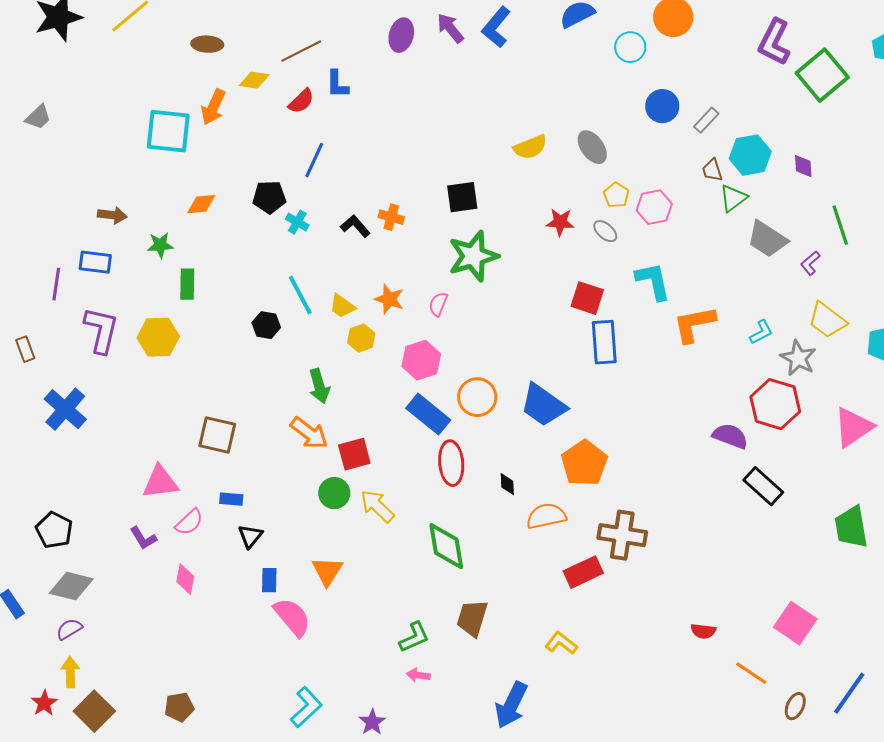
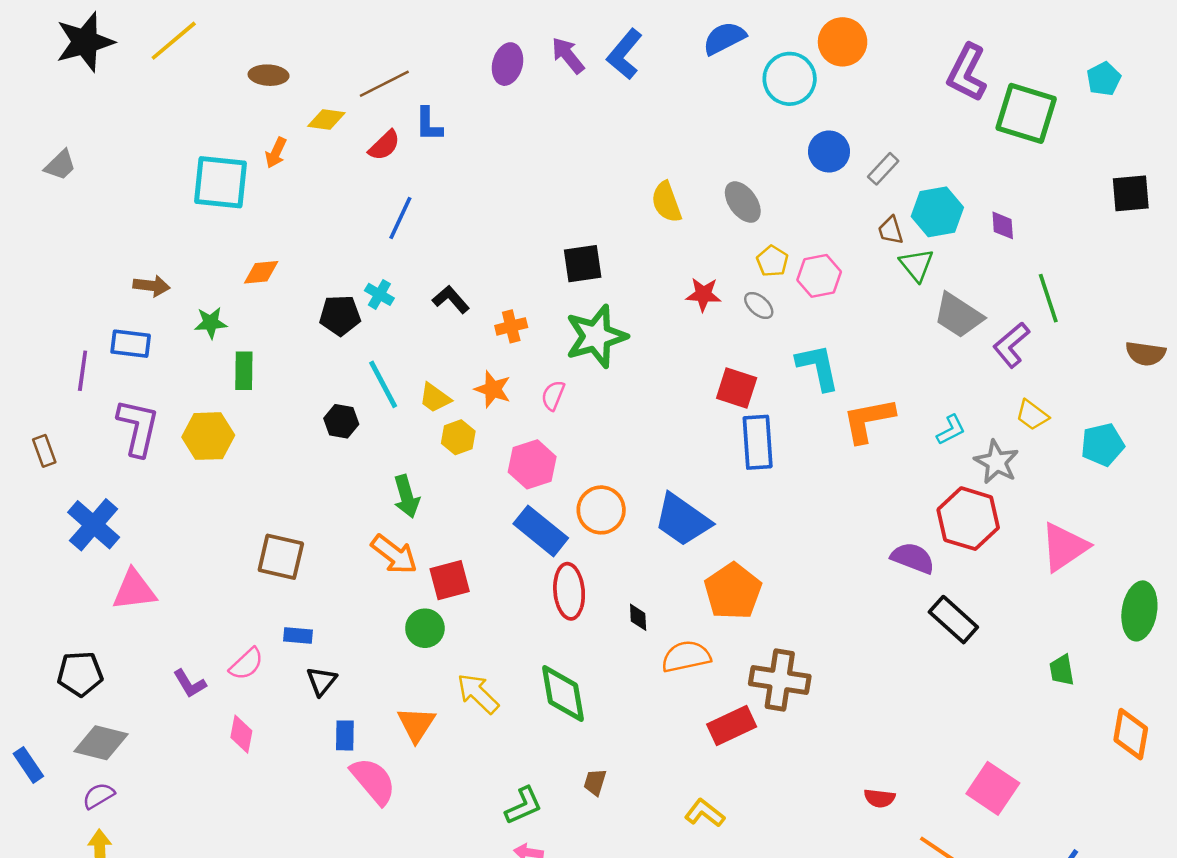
cyan circle: (630, 47) -> (790, 79), size x1.4
green square: (822, 75) -> (1026, 113), turned -33
orange arrow: (213, 107) -> (276, 153), size x0.7
yellow semicircle: (530, 147) -> (666, 202), turned 92
black pentagon: (269, 197) -> (340, 315), moved
green triangle: (733, 198) -> (916, 265), turned -32
orange cross: (391, 217) -> (511, 326), moved, turned -30
purple L-shape: (810, 263) -> (1011, 345), size x1.5
yellow trapezoid: (827, 320) -> (1032, 415), size x0.7
pink triangle: (160, 482) -> (134, 590), moved
yellow arrow: (377, 506) -> (478, 694), moved
green trapezoid: (851, 527) -> (1062, 670), size x0.6
black pentagon: (54, 530) -> (80, 674), turned -30
brown trapezoid: (472, 618) -> (595, 782), size x0.6

